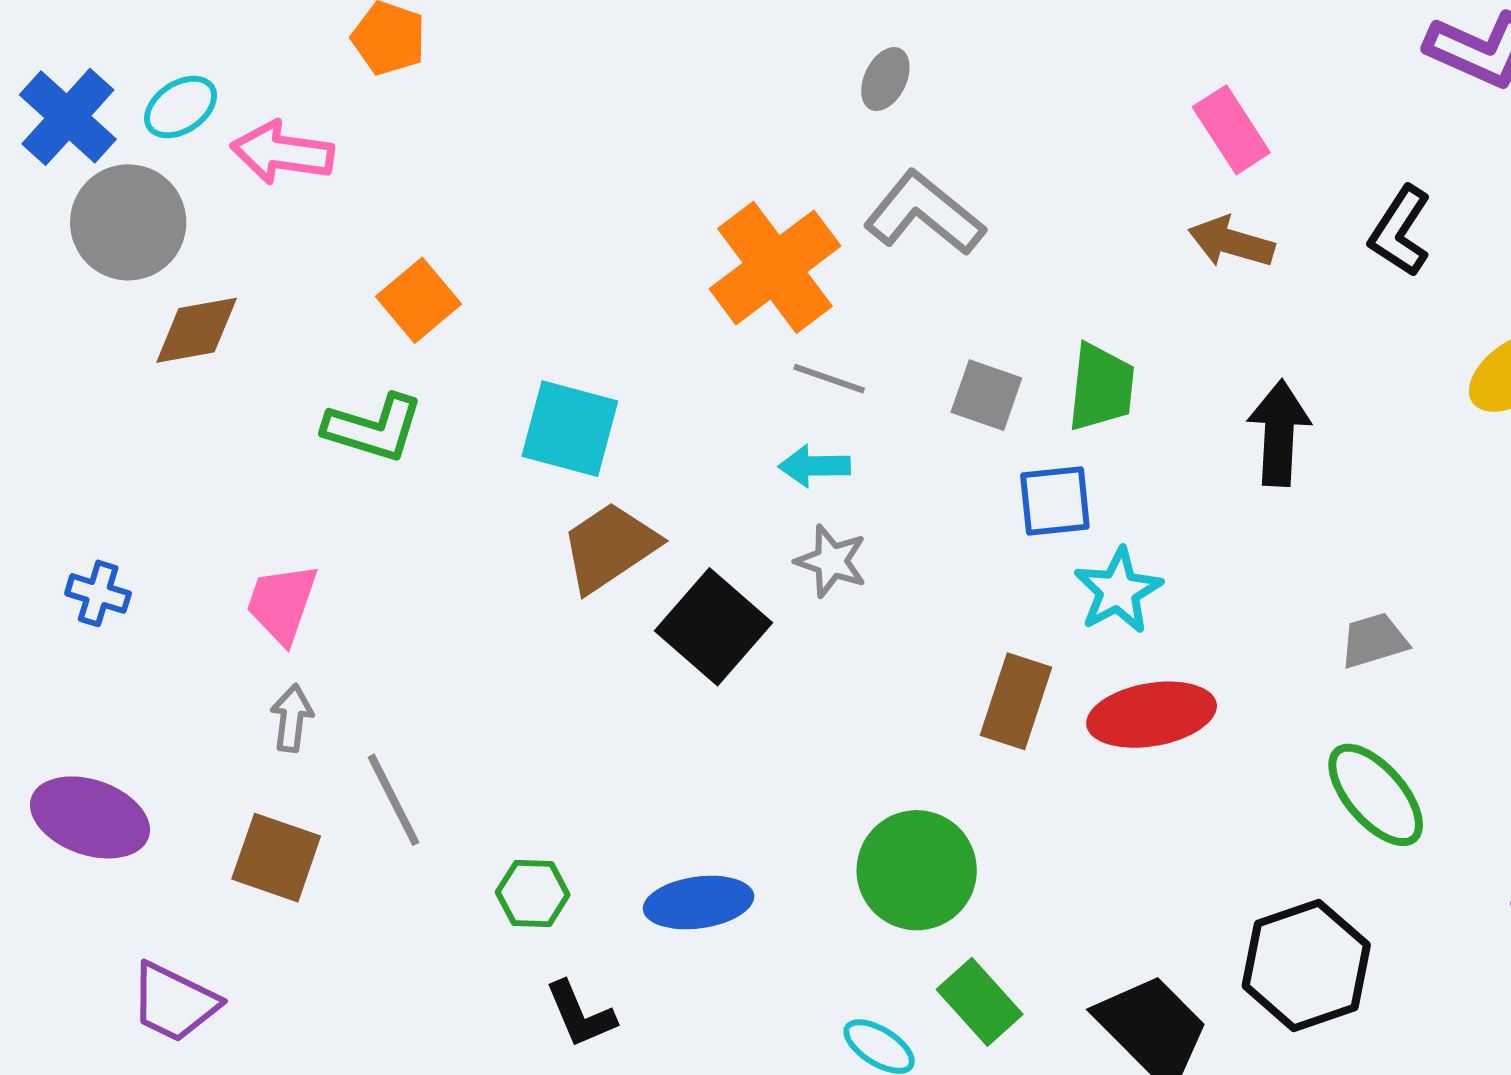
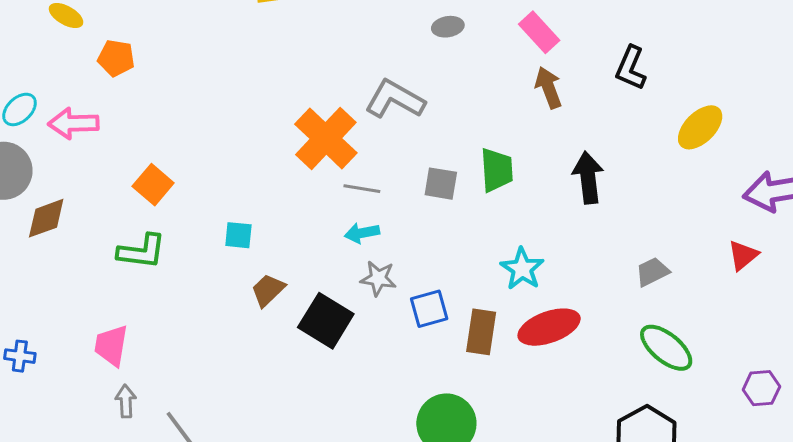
gray ellipse: (885, 79) -> (448, 27), moved, turned 64
brown arrow: (1231, 242) -> (548, 88), turned 63
cyan square: (570, 429) -> (238, 235), size x0.6
blue square: (1055, 501) -> (429, 309), moved
brown trapezoid: (610, 547) -> (268, 290), size x0.7

